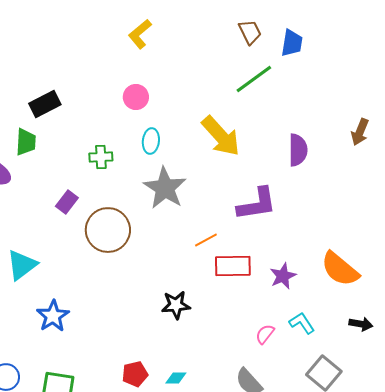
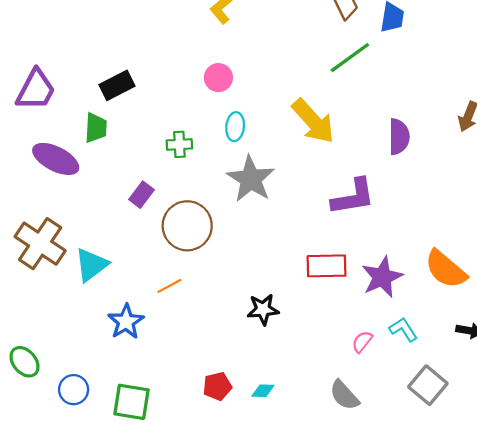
orange line: (206, 240) -> (169, 286), moved
purple star: (283, 276) -> (382, 277), size x1.4

